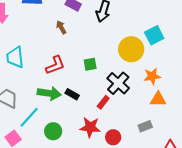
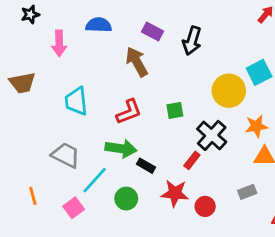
brown arrow: (61, 27) -> (137, 62), size x1.6
black rectangle: (72, 94) -> (146, 166), moved

